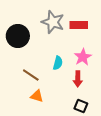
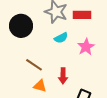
cyan semicircle: (58, 63) -> (61, 38), moved, turned 48
red arrow: (78, 79) -> (63, 76), moved

